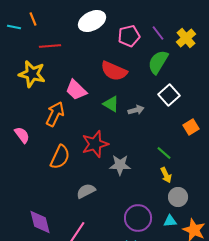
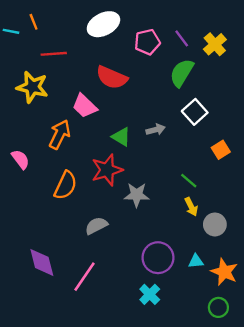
red semicircle: (114, 71) -> (112, 78), moved
green triangle: (111, 104) -> (121, 137), moved
gray circle: (178, 197) -> (215, 224), moved

